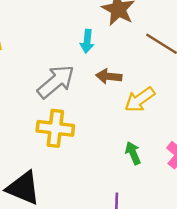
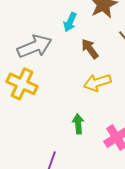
brown arrow: (109, 76) -> (90, 49), moved, turned 30

